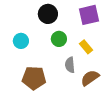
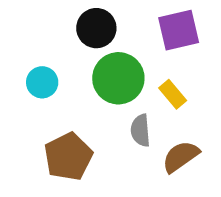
green circle: (59, 39) -> (118, 78), size x1.6
brown pentagon: (34, 78) -> (68, 157), turned -30

